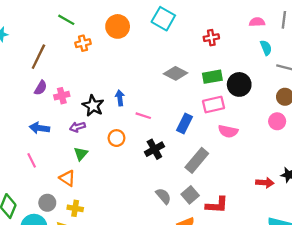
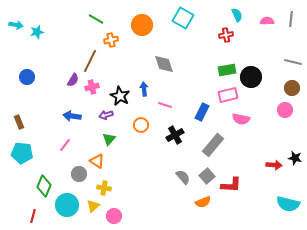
cyan semicircle: (266, 48) -> (237, 15), moved
brown line: (38, 57) -> (90, 61), moved
gray diamond: (176, 73) -> (164, 64), moved, turned 45
pink line: (32, 160) -> (65, 145), turned 64
gray circle: (47, 203) -> (79, 174), moved

